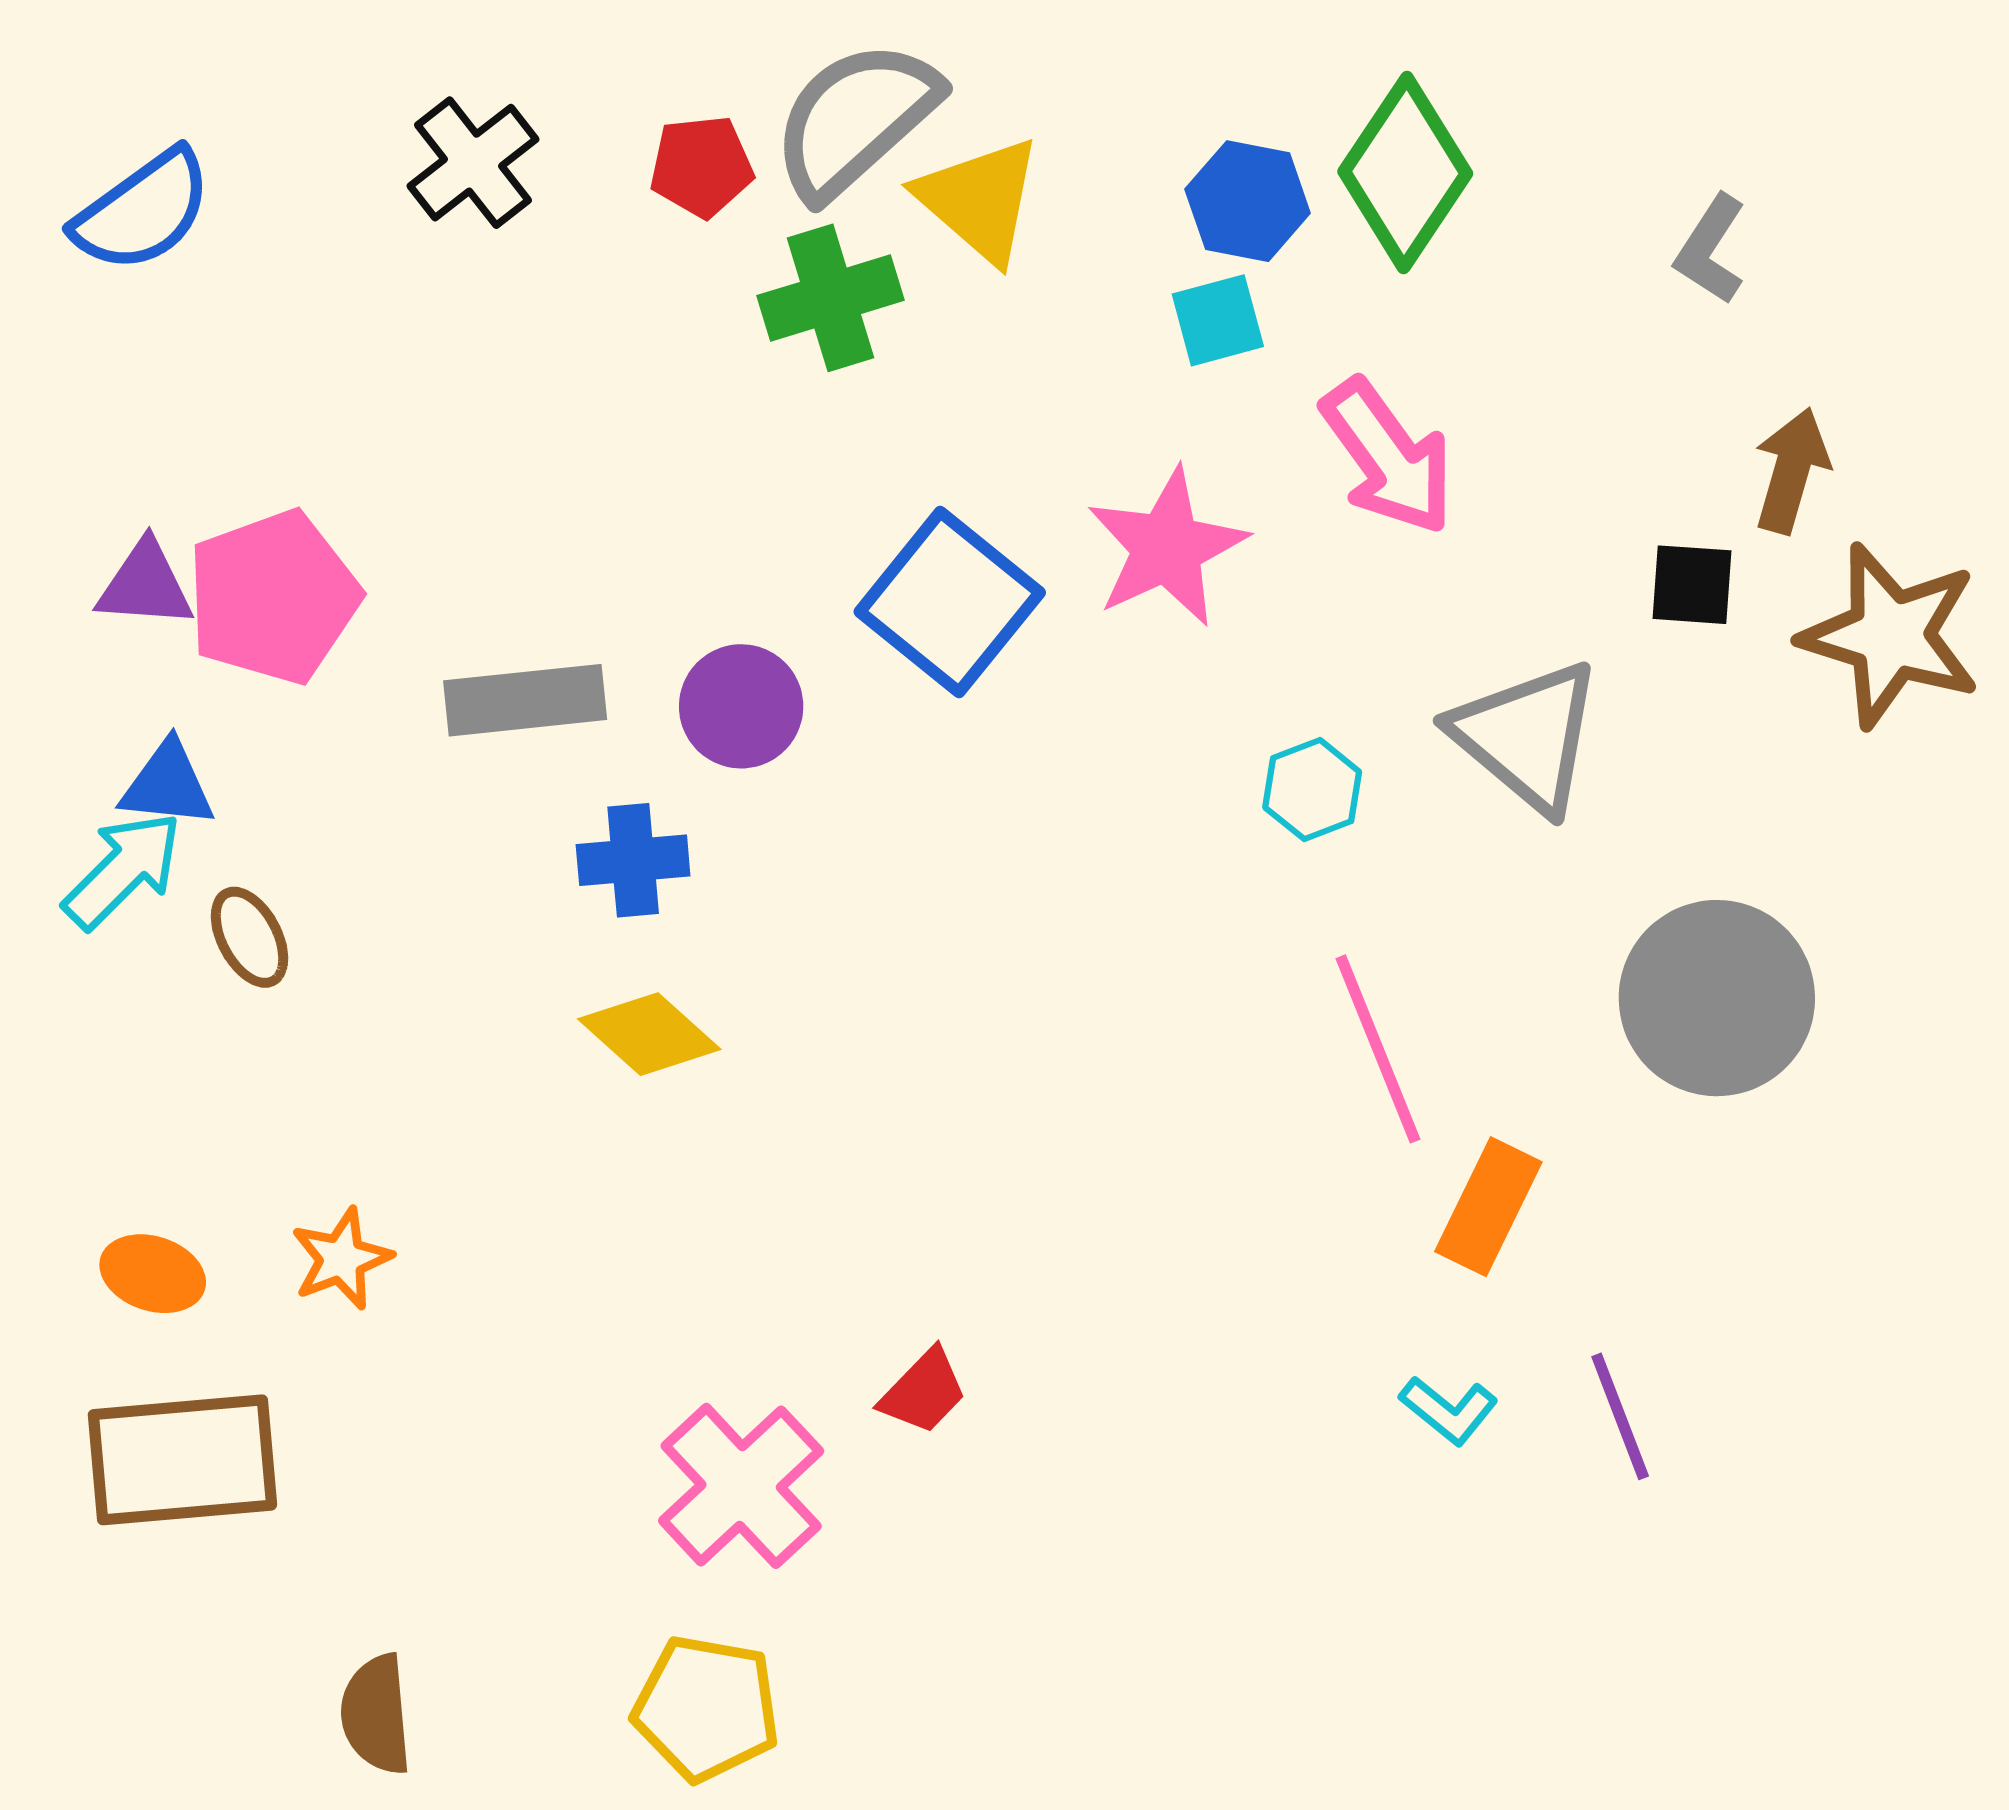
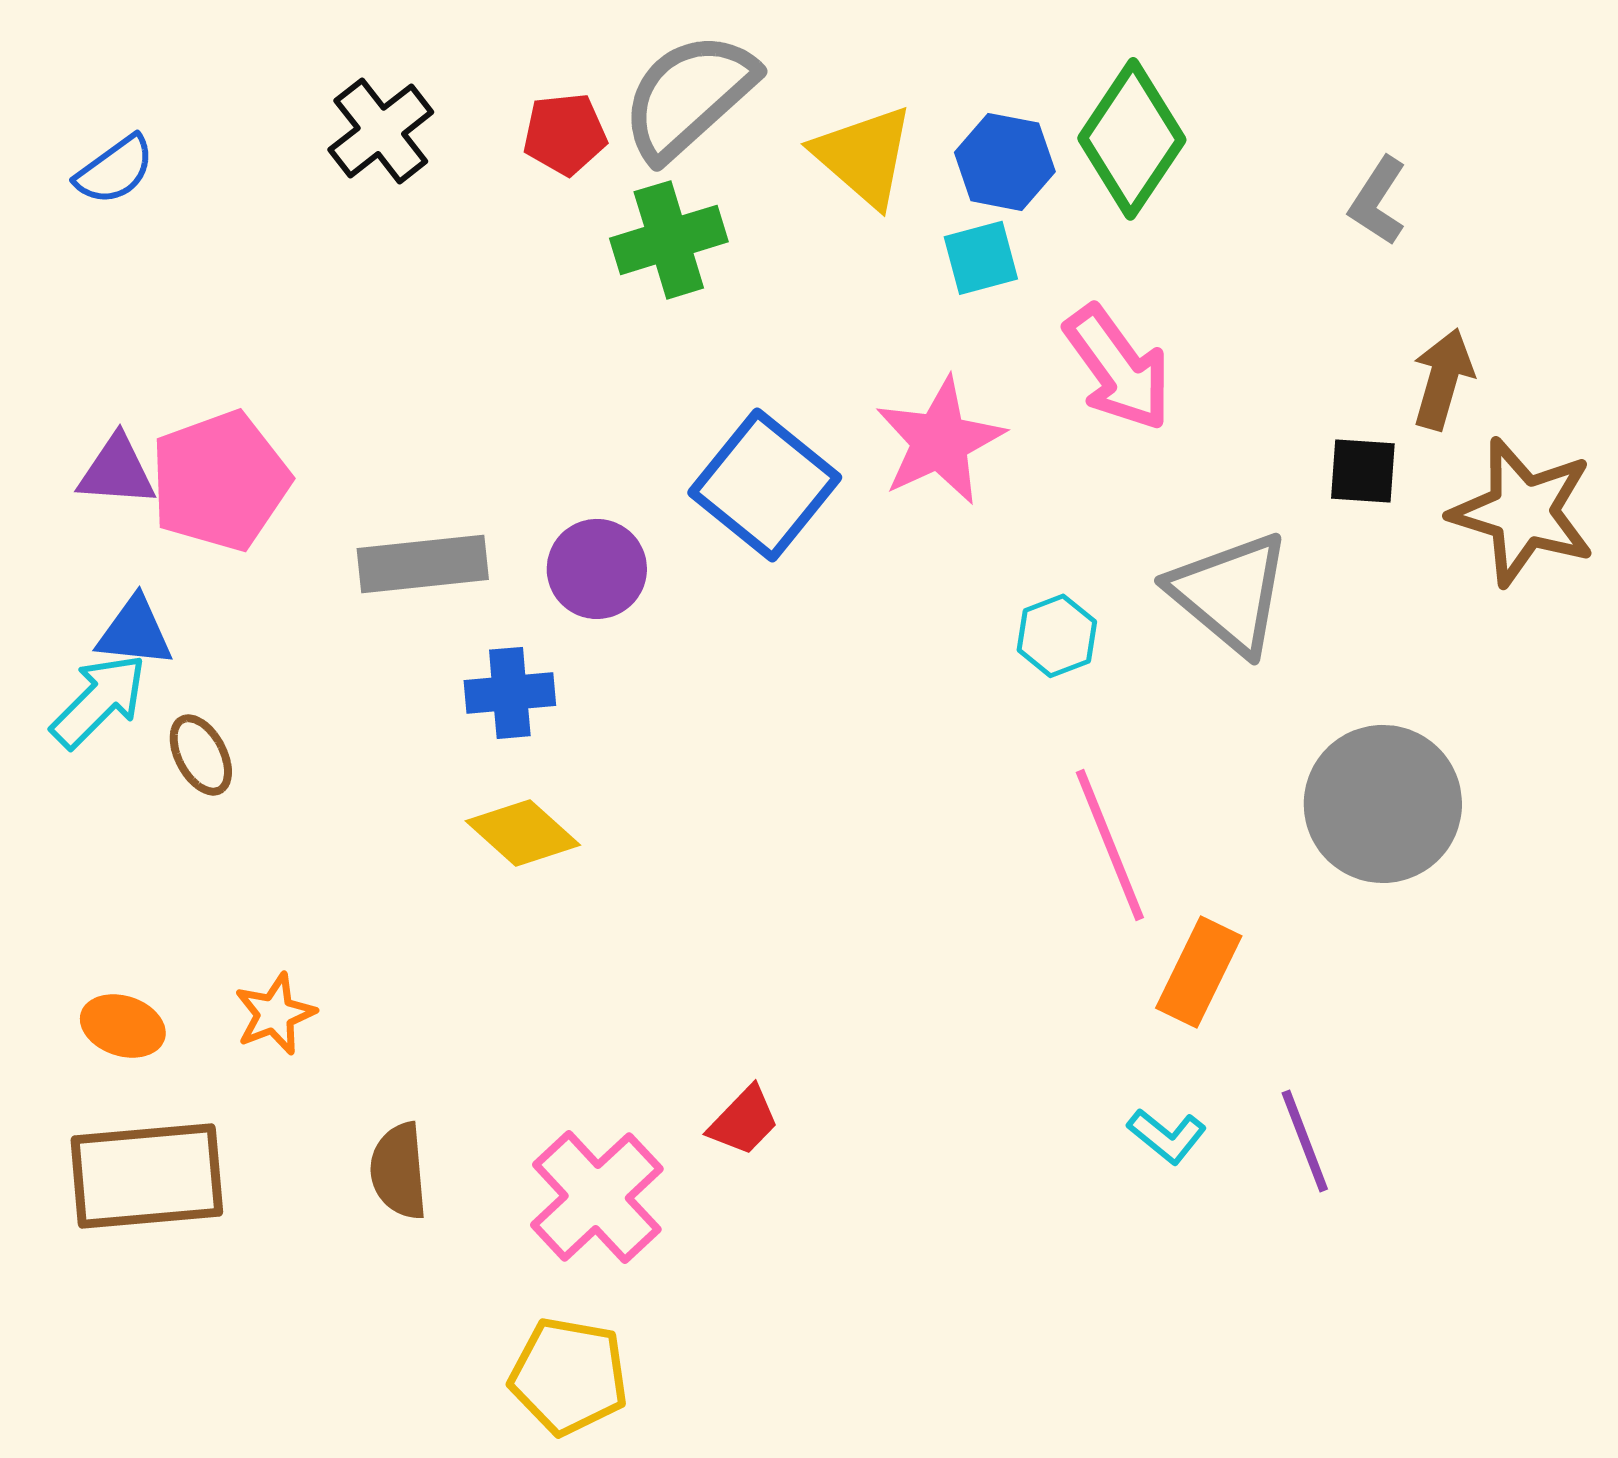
yellow triangle: (979, 200) -> (864, 156), moved
blue semicircle: (143, 211) -> (115, 170), size x0.7
brown semicircle: (376, 1714) -> (399, 1171), moved

